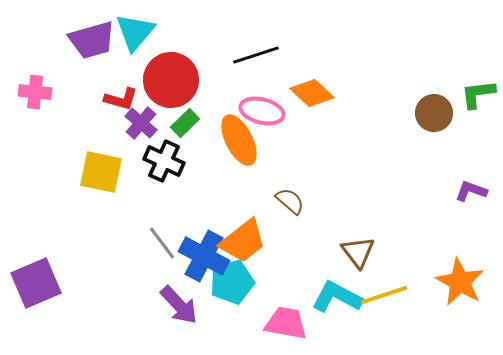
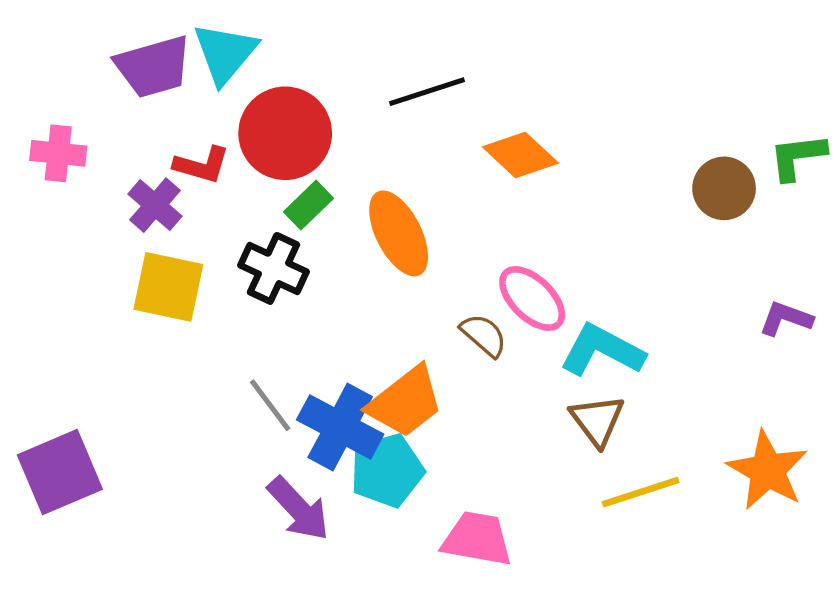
pink ellipse: (262, 111) -> (532, 299), moved, turned 30
purple cross: (141, 123) -> (155, 205), moved
cyan L-shape: (337, 297) -> (602, 350), moved

